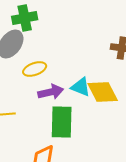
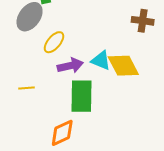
yellow ellipse: (35, 69) -> (54, 42), turned -30

